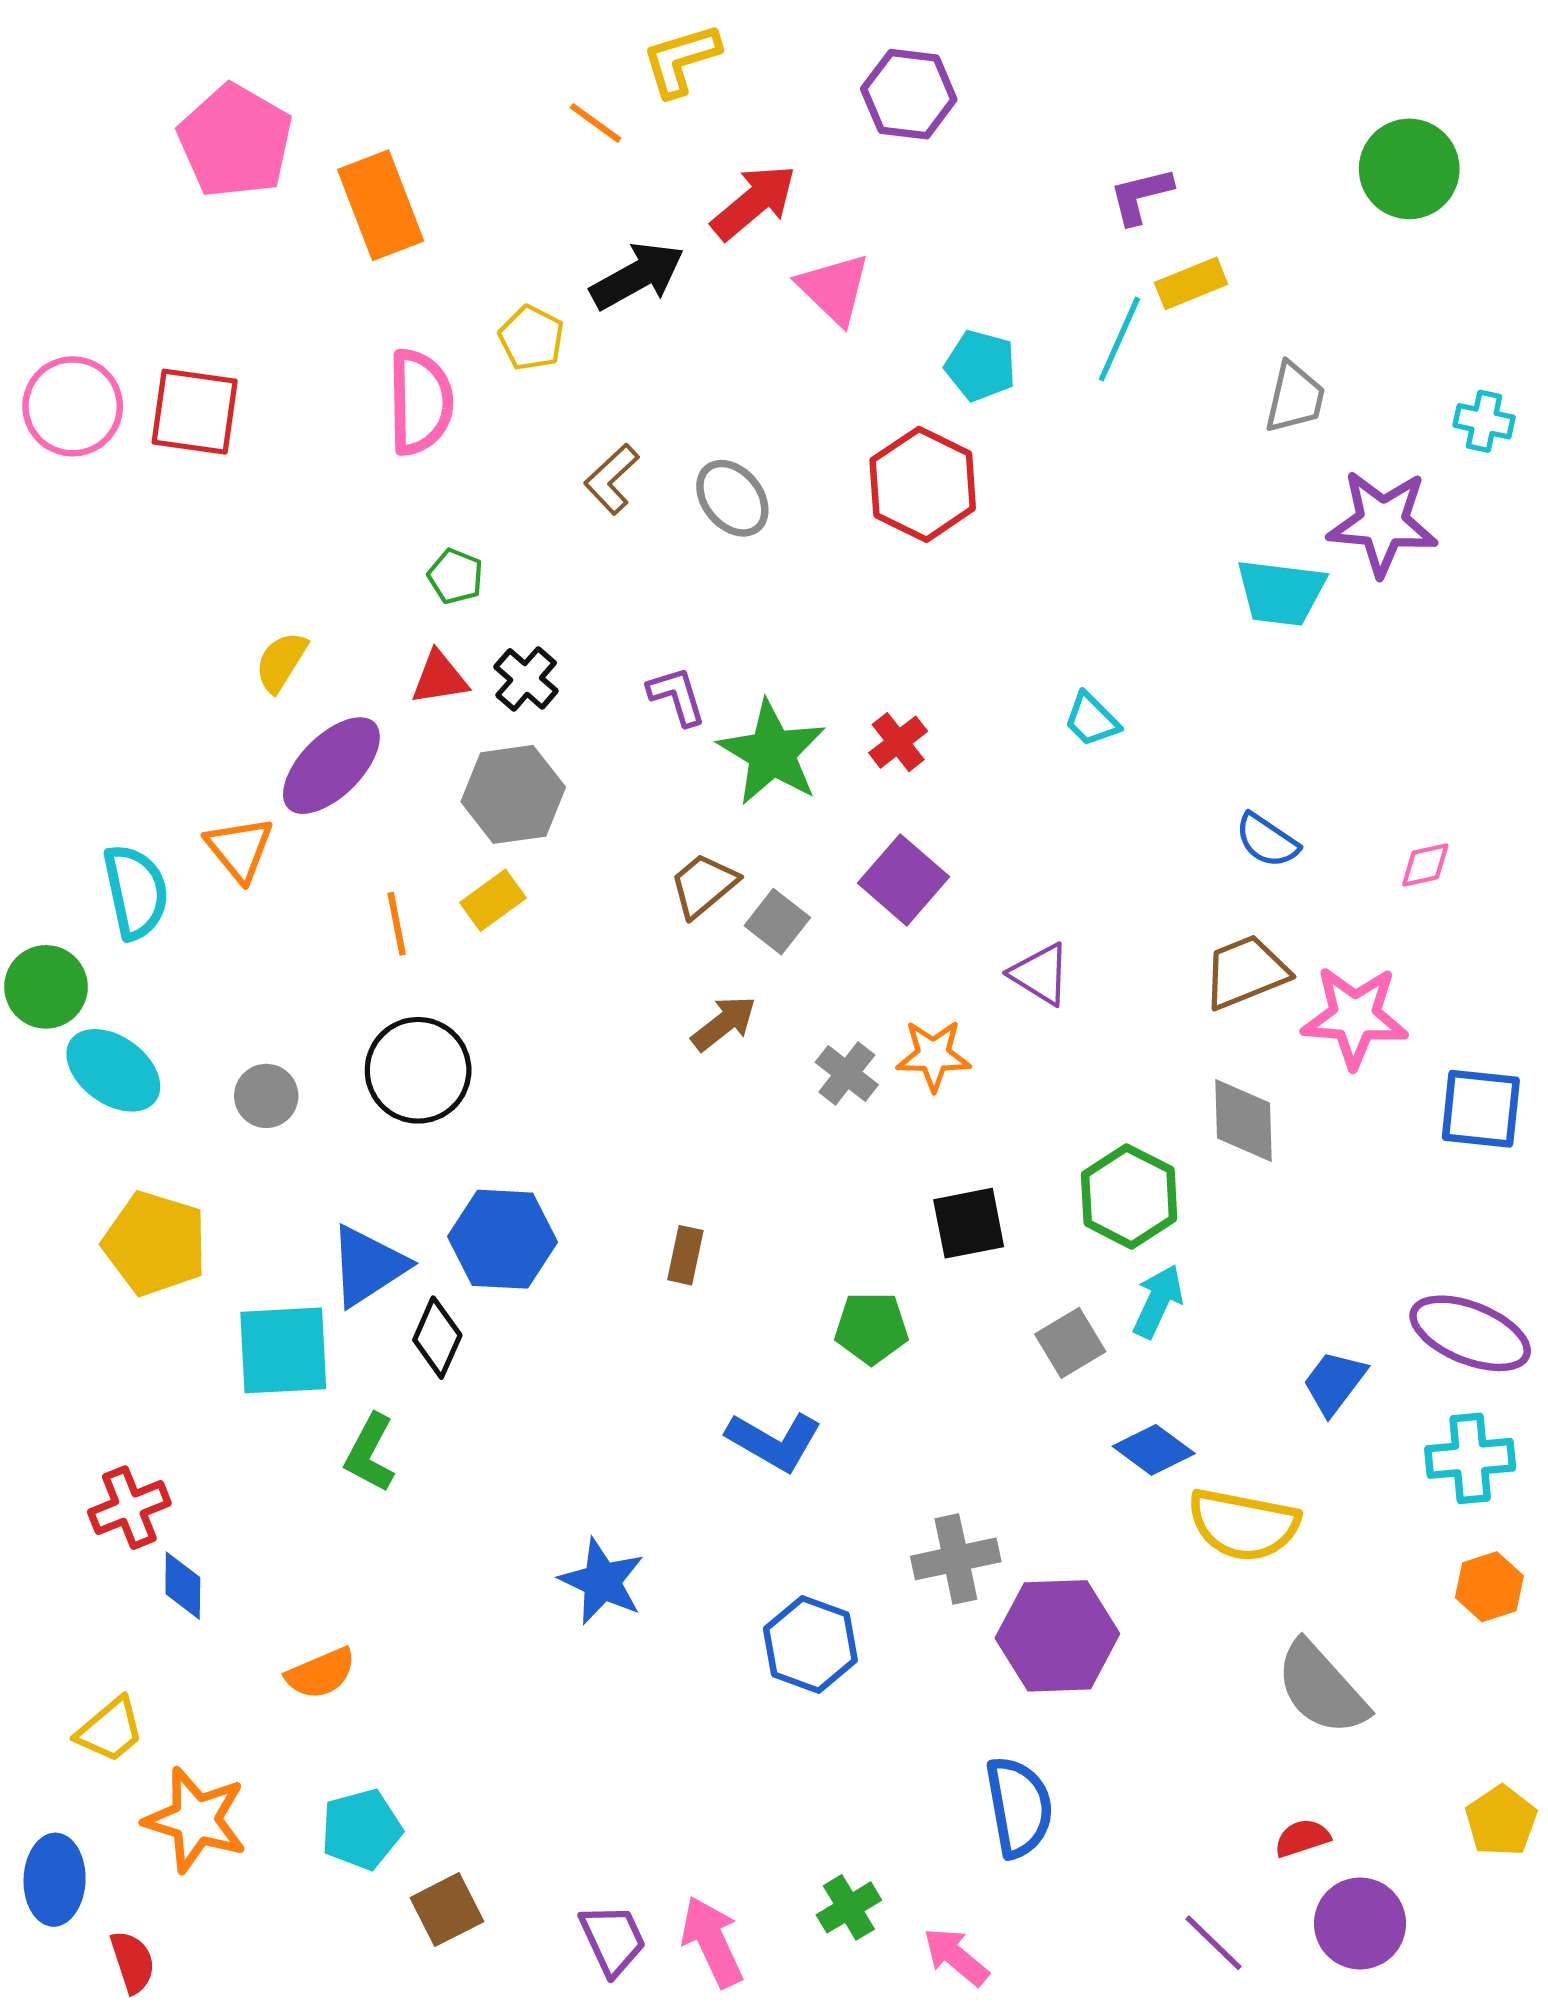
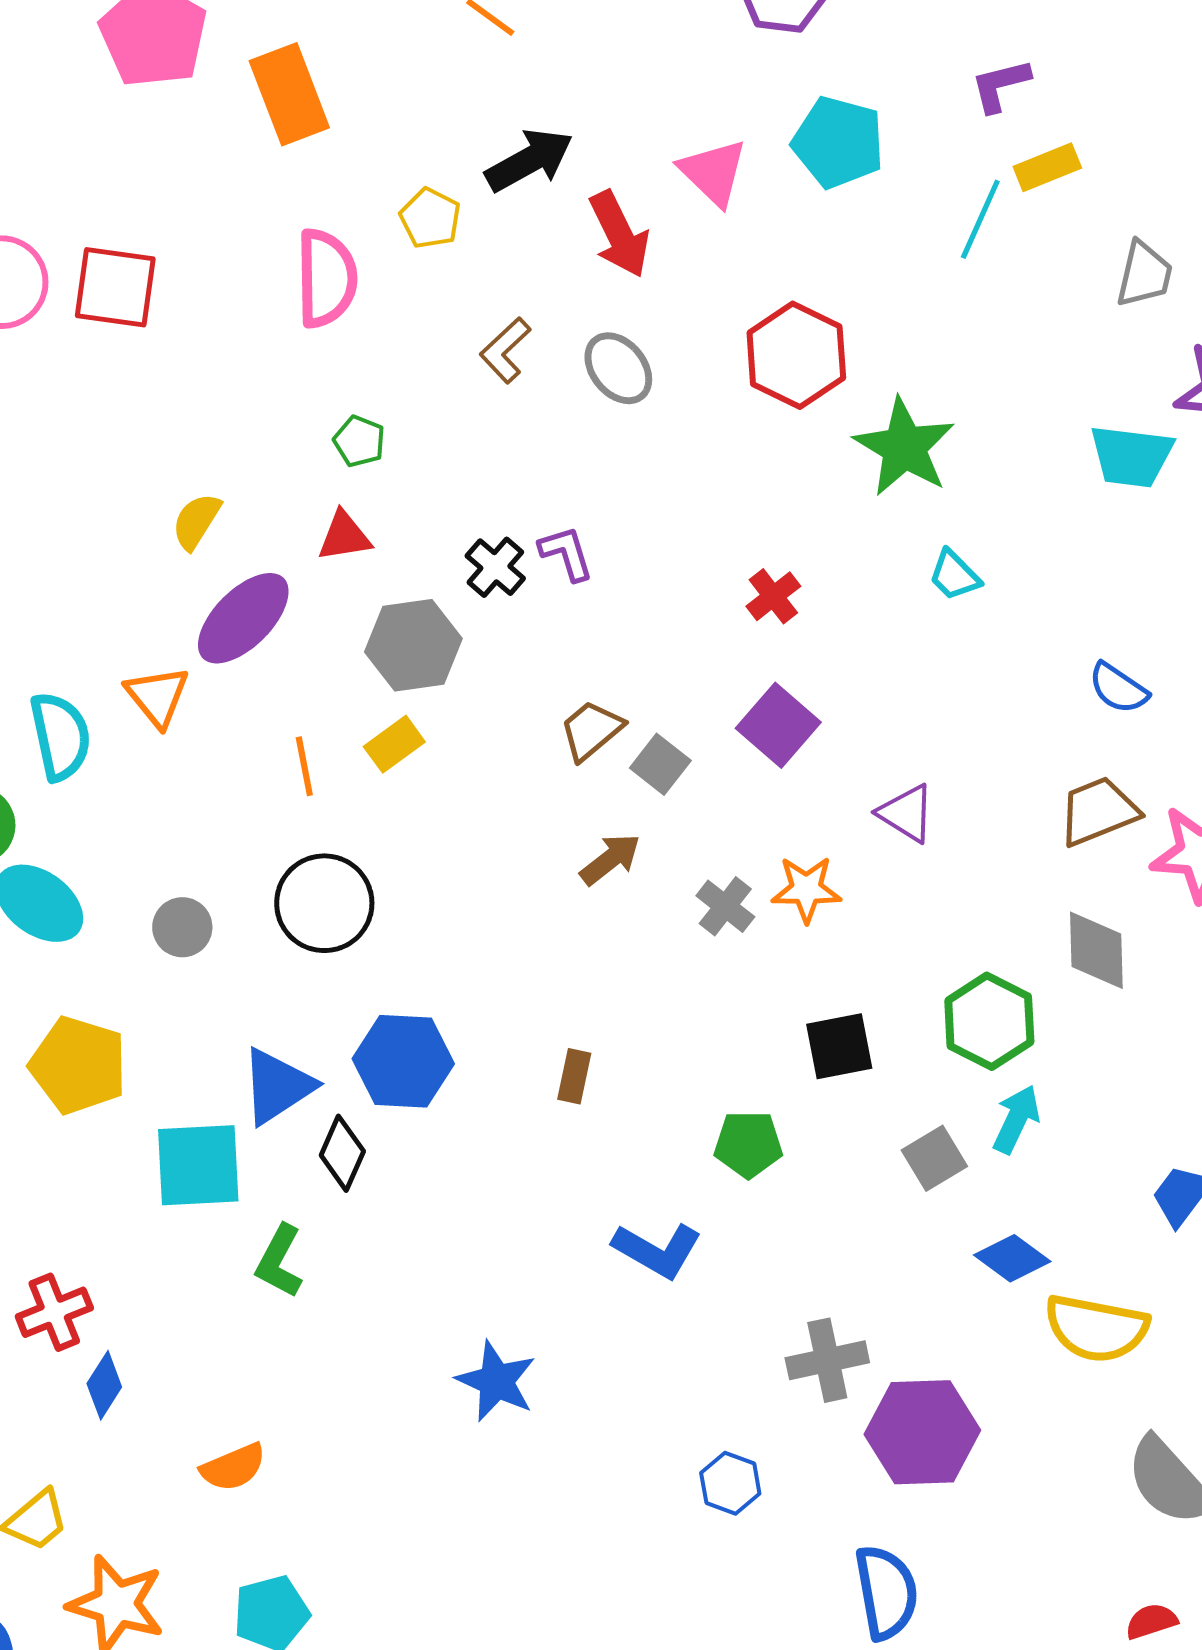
red arrow: (754, 202) -> (619, 234), moved, turned 104
cyan pentagon: (980, 366) -> (838, 142), moved, size x1.4
black cross: (526, 679) -> (495, 567), moved
green star: (772, 753) -> (904, 447), moved
blue diamond: (183, 1586) -> (104, 1385), turned 32
blue hexagon: (810, 1644) -> (730, 1483), moved, size x0.7

